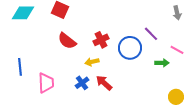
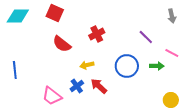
red cross: (101, 40) -> (97, 34), moved
blue circle: (130, 48) -> (127, 66), moved
pink trapezoid: (46, 83) -> (52, 96), moved, turned 130

